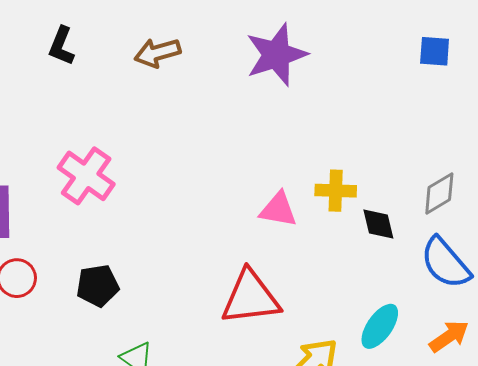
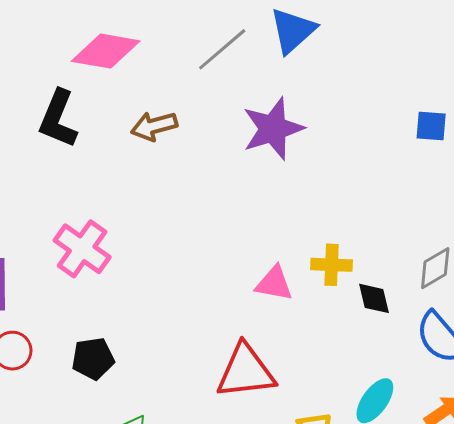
black L-shape: (61, 46) -> (58, 119), size x1.5

